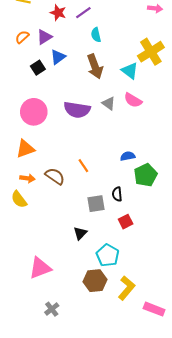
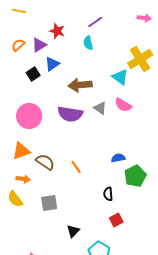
red star: (58, 13) -> (57, 31), moved
purple line: (83, 13) -> (95, 22), moved
brown arrow: (95, 66) -> (80, 85), moved, turned 105
brown semicircle: (55, 176) -> (45, 162), moved
gray square: (96, 204) -> (49, 203), moved

